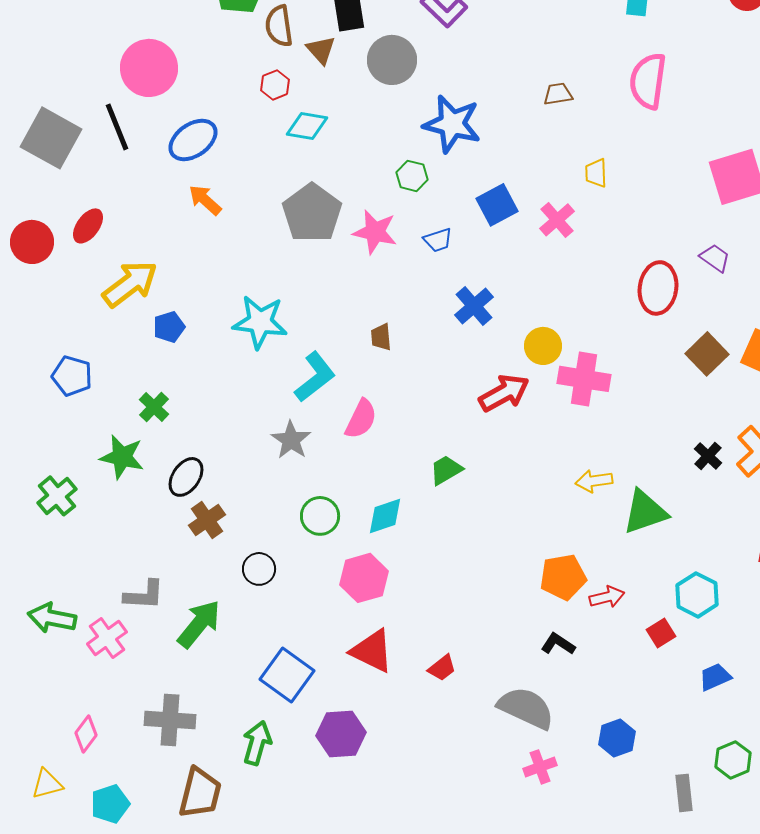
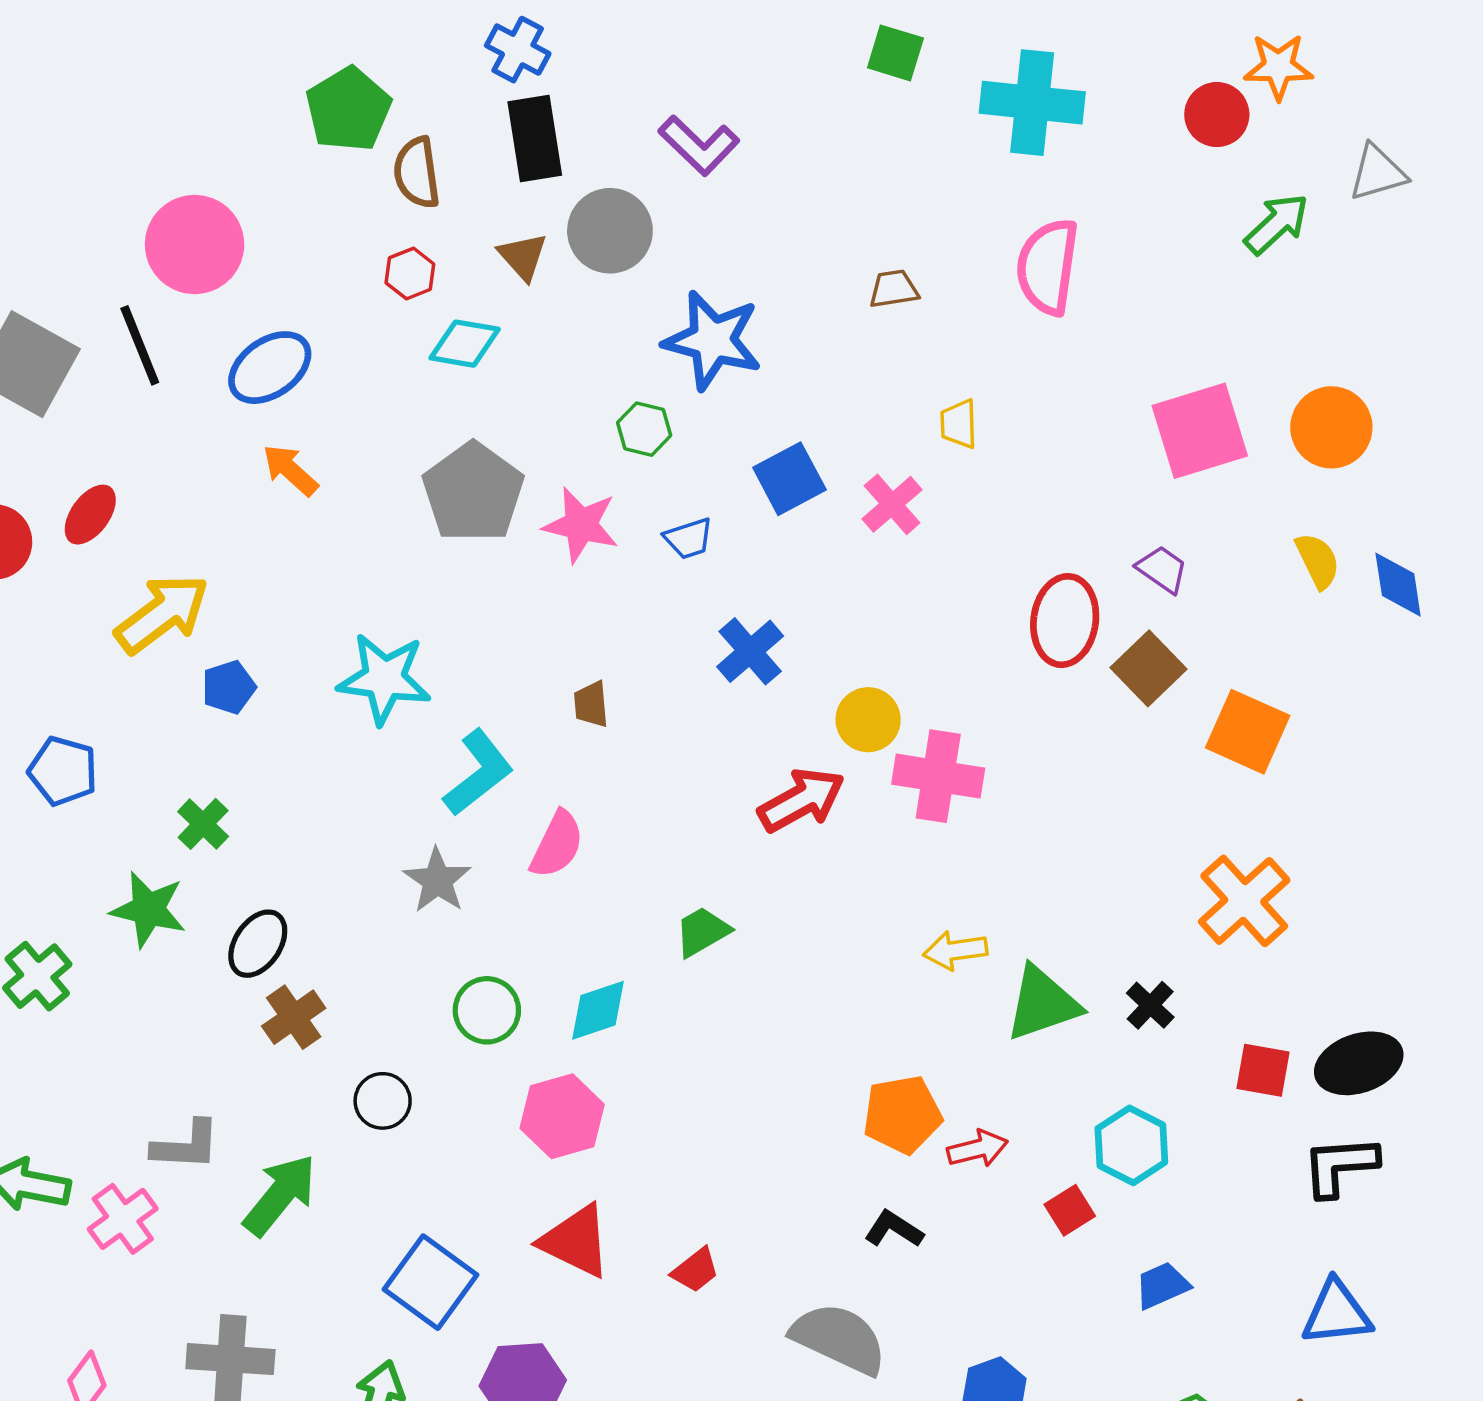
brown triangle: (321, 50) -> (523, 256), moved
brown square: (707, 354) -> (1148, 668), moved
black cross: (708, 456) -> (1150, 1005), moved

